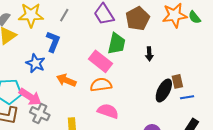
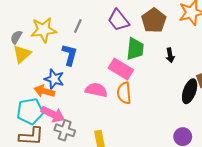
orange arrow: (66, 80) -> (44, 91), moved
orange semicircle: (101, 85) -> (124, 93), turned -80
pink semicircle: (108, 111) -> (96, 90), moved

